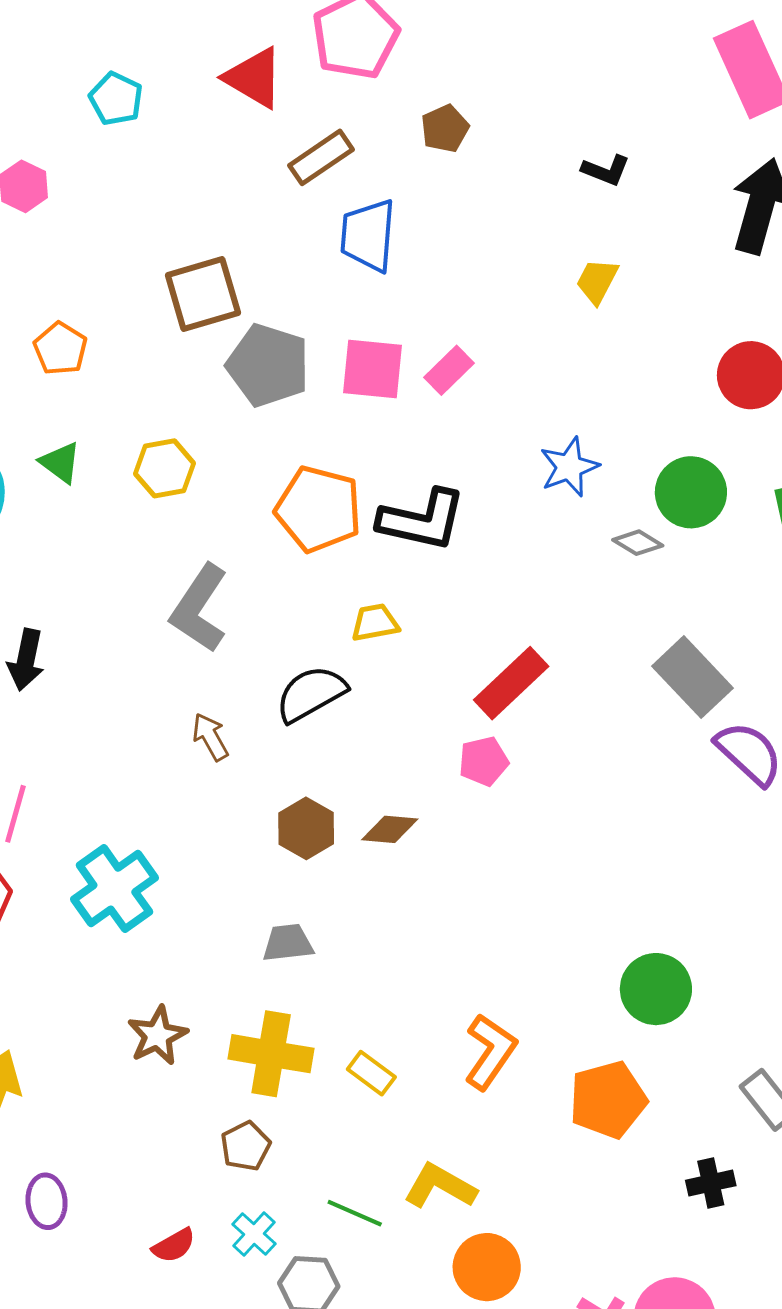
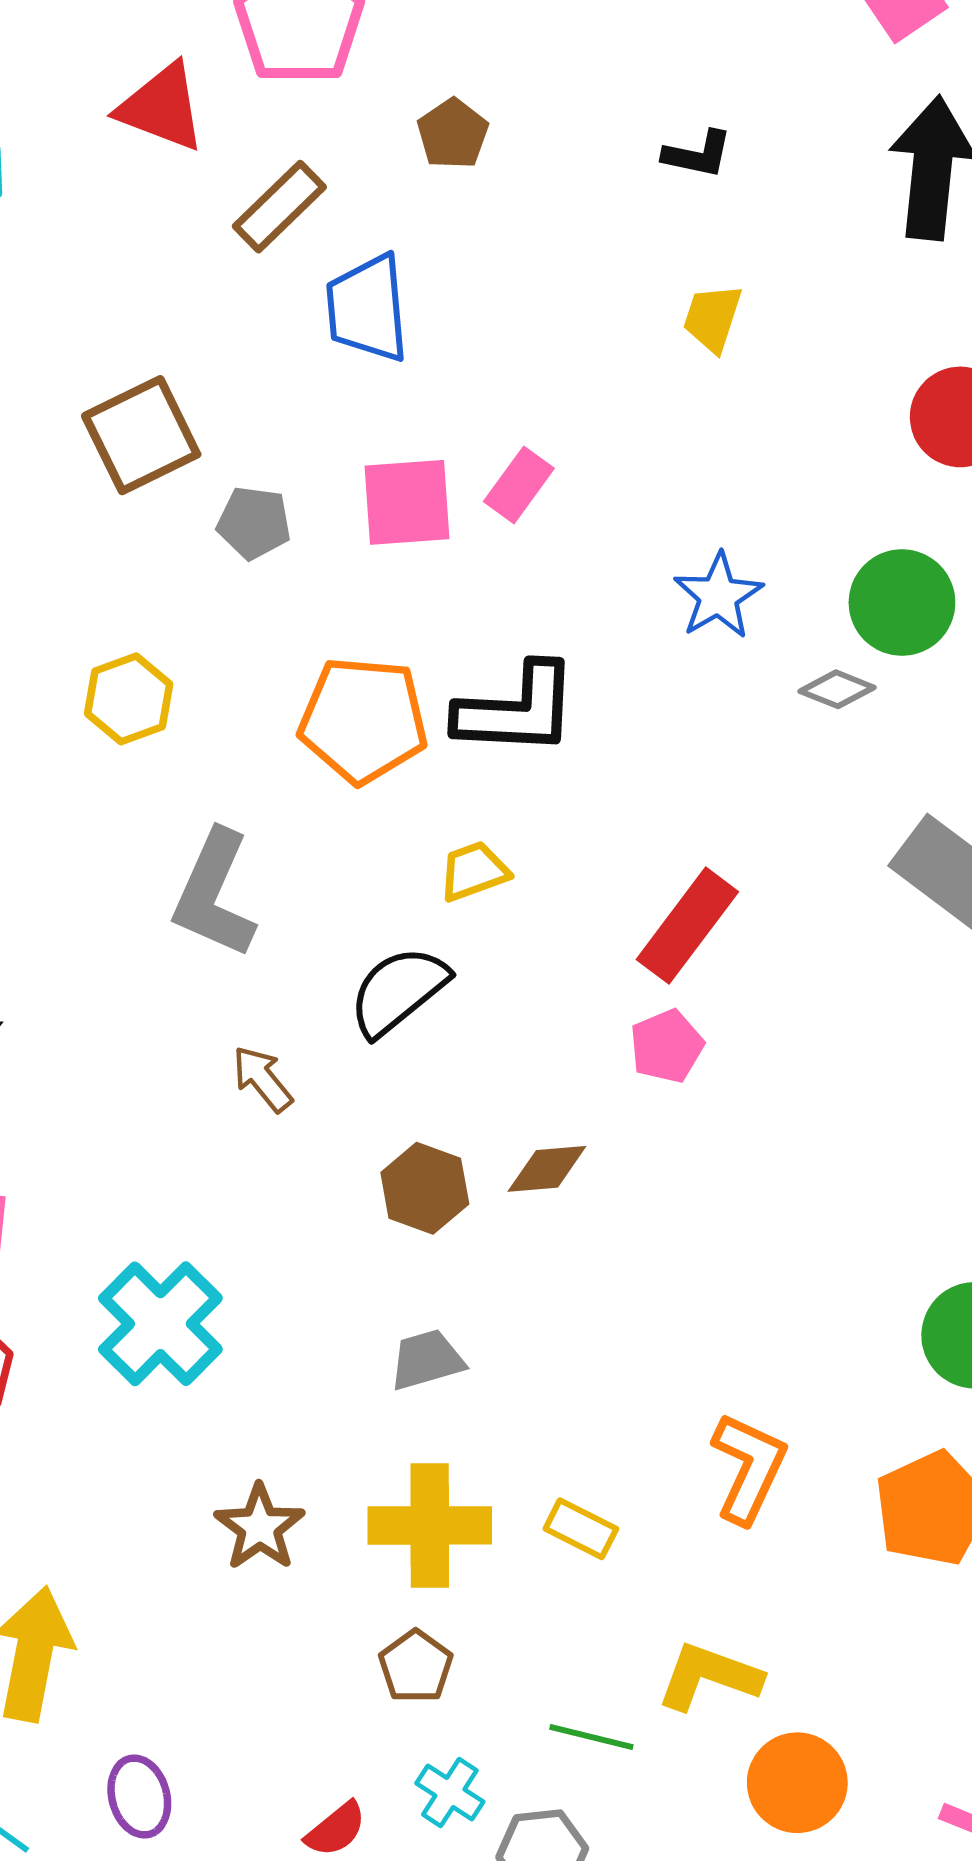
gray pentagon: (268, 365) -> (254, 523), size x0.6

